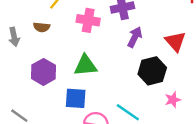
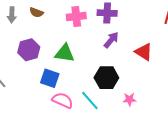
pink cross: (88, 20) -> (76, 16), turned -30
red triangle: (175, 41) -> (144, 52), turned -30
black hexagon: (152, 71) -> (106, 78), moved

